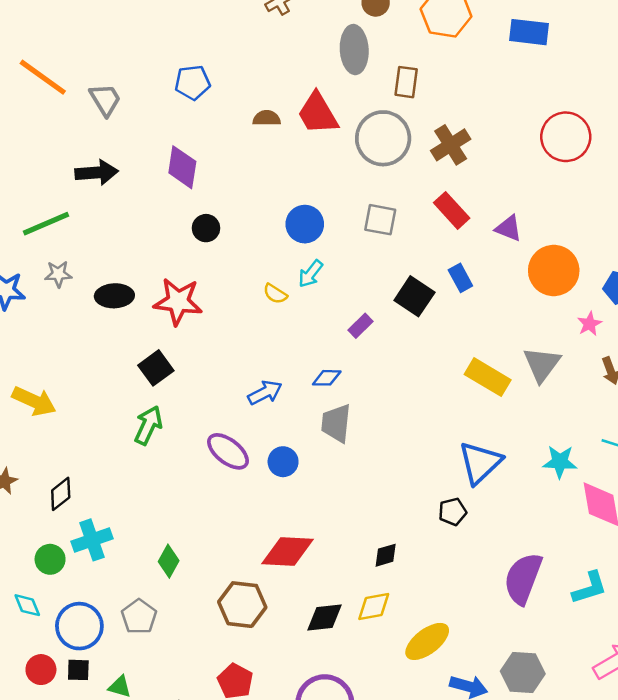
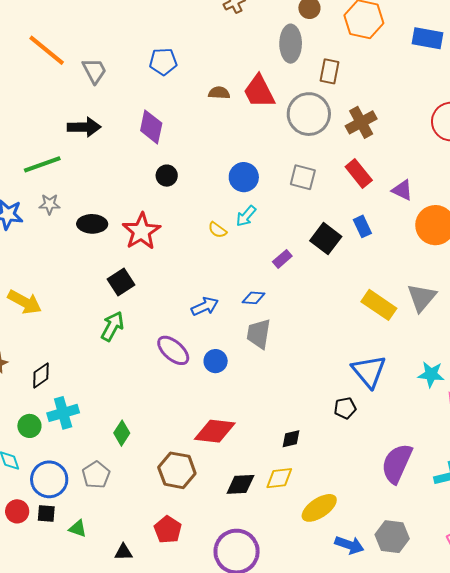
red star: (178, 301) -> (141, 231), turned 30
blue triangle: (480, 463) -> (369, 371), turned -30

